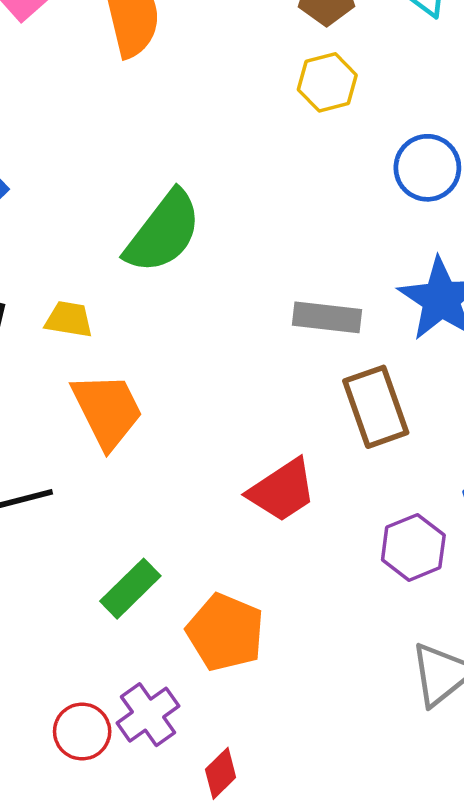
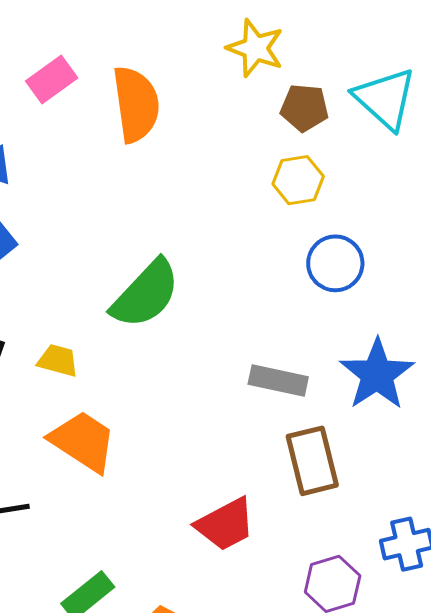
blue circle: (427, 168) -> (335, 263), moved
orange trapezoid: (107, 410) -> (83, 441), turned -36

